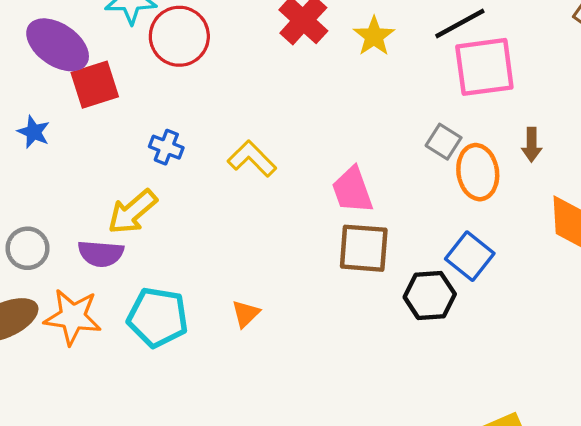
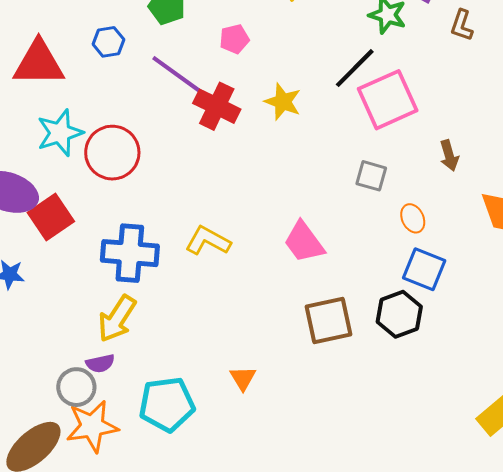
blue cross: (166, 147) -> (130, 253), size x1.8
orange ellipse: (478, 172) -> (413, 218), moved, size x0.6
gray circle: (27, 248) -> (76, 387), moved
brown square: (364, 248) -> (328, 320), moved
purple semicircle: (101, 254) -> (100, 363), size x0.7

